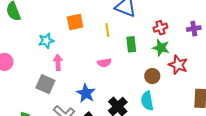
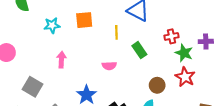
cyan star: (46, 41) -> (52, 25), moved
green rectangle: (131, 44) -> (139, 50), turned -35
green star: (161, 48) -> (184, 53), moved
gray square: (45, 84) -> (32, 87), moved

